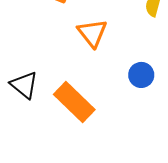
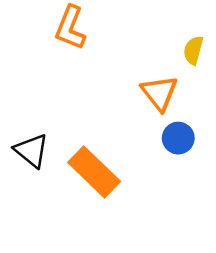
orange triangle: (92, 33) -> (159, 93), moved

